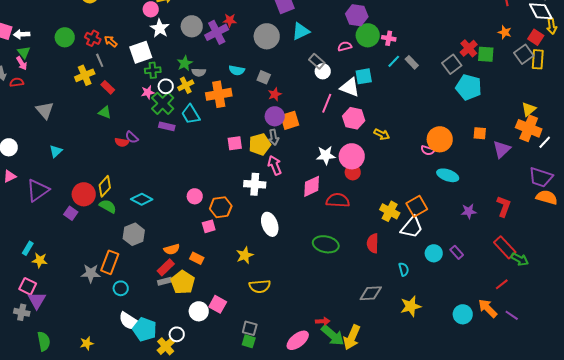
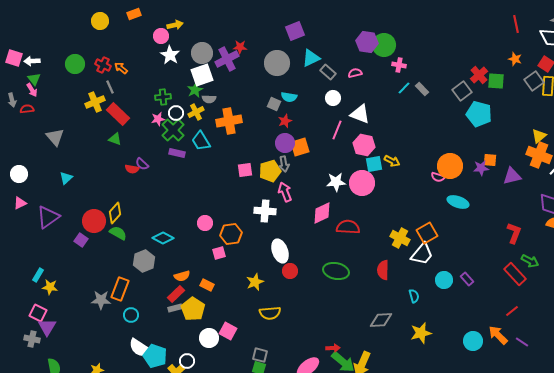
green circle: (368, 35) -> (384, 45), moved
white square: (141, 52) -> (202, 75), moved
gray rectangle: (317, 61) -> (328, 72), moved
cyan semicircle: (237, 70) -> (289, 97), moved
cyan square: (364, 76) -> (374, 164), moved
red rectangle: (108, 87) -> (118, 114), size x1.6
purple triangle: (502, 149) -> (512, 176), turned 30
red circle: (353, 172) -> (290, 271), moved
cyan diamond: (142, 199) -> (163, 238), moved
purple star: (469, 211) -> (481, 168), moved
green arrow: (520, 259) -> (530, 261), moved

